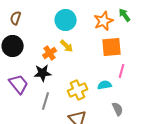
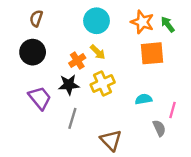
green arrow: (125, 15) -> (168, 24), moved
orange star: (104, 21) -> (142, 22), turned -30
pink line: (122, 71) -> (172, 110), moved
yellow cross: (78, 90) -> (103, 83), moved

